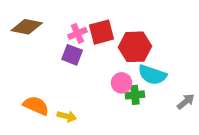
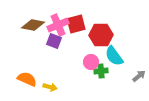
brown diamond: (27, 27) -> (33, 25), moved
pink cross: (77, 33) -> (58, 25), size x1.5
cyan semicircle: (152, 75) -> (114, 56), turned 35

